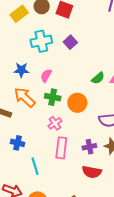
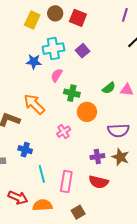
yellow rectangle: (19, 14) -> (32, 20), turned -30
blue star: (21, 70) -> (34, 62), moved
pink semicircle: (46, 76) -> (57, 75), moved
green cross: (53, 97) -> (72, 93), moved
pink rectangle: (61, 148) -> (66, 181), moved

